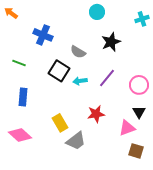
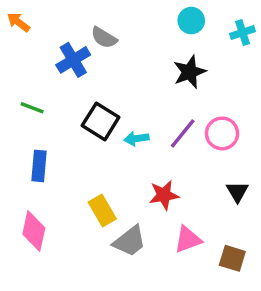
cyan circle: (97, 12) -> (191, 21), moved
blue cross: (43, 35) -> (73, 60), turned 36
gray semicircle: (78, 52) -> (104, 38), moved
pink circle: (139, 85) -> (222, 133), moved
pink triangle: (127, 128) -> (188, 240), moved
pink diamond: (20, 135) -> (34, 231), turned 60

